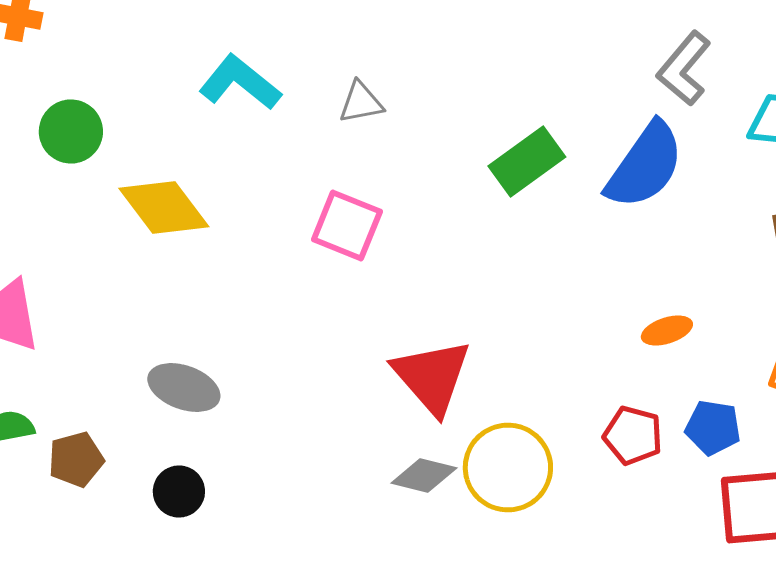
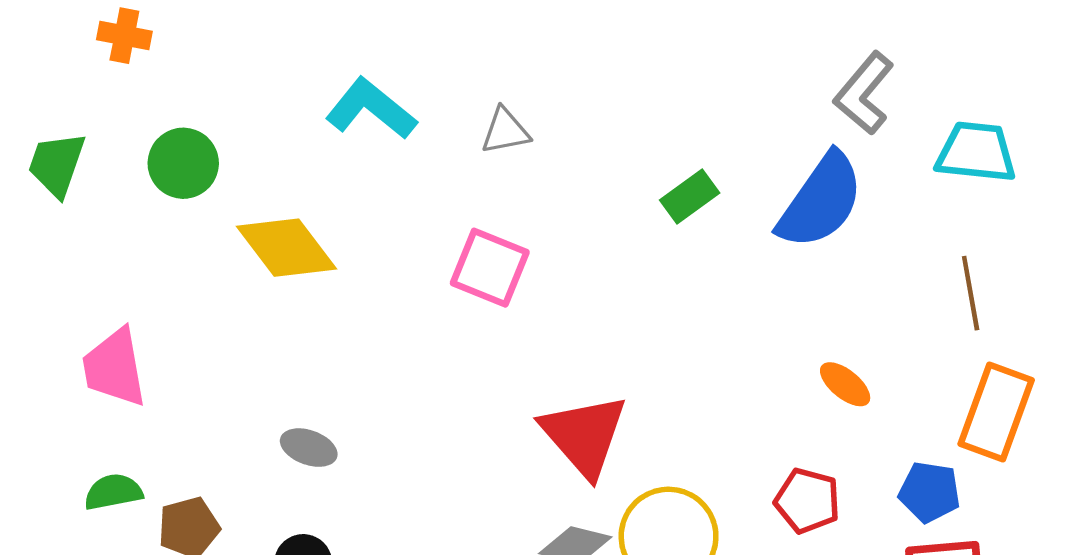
green rectangle: (527, 162) -> (690, 197), size x0.7
orange ellipse: (667, 330) -> (845, 384), turned 57
gray ellipse: (184, 388) -> (309, 448), size x0.7
blue pentagon: (713, 428) -> (929, 492), moved

